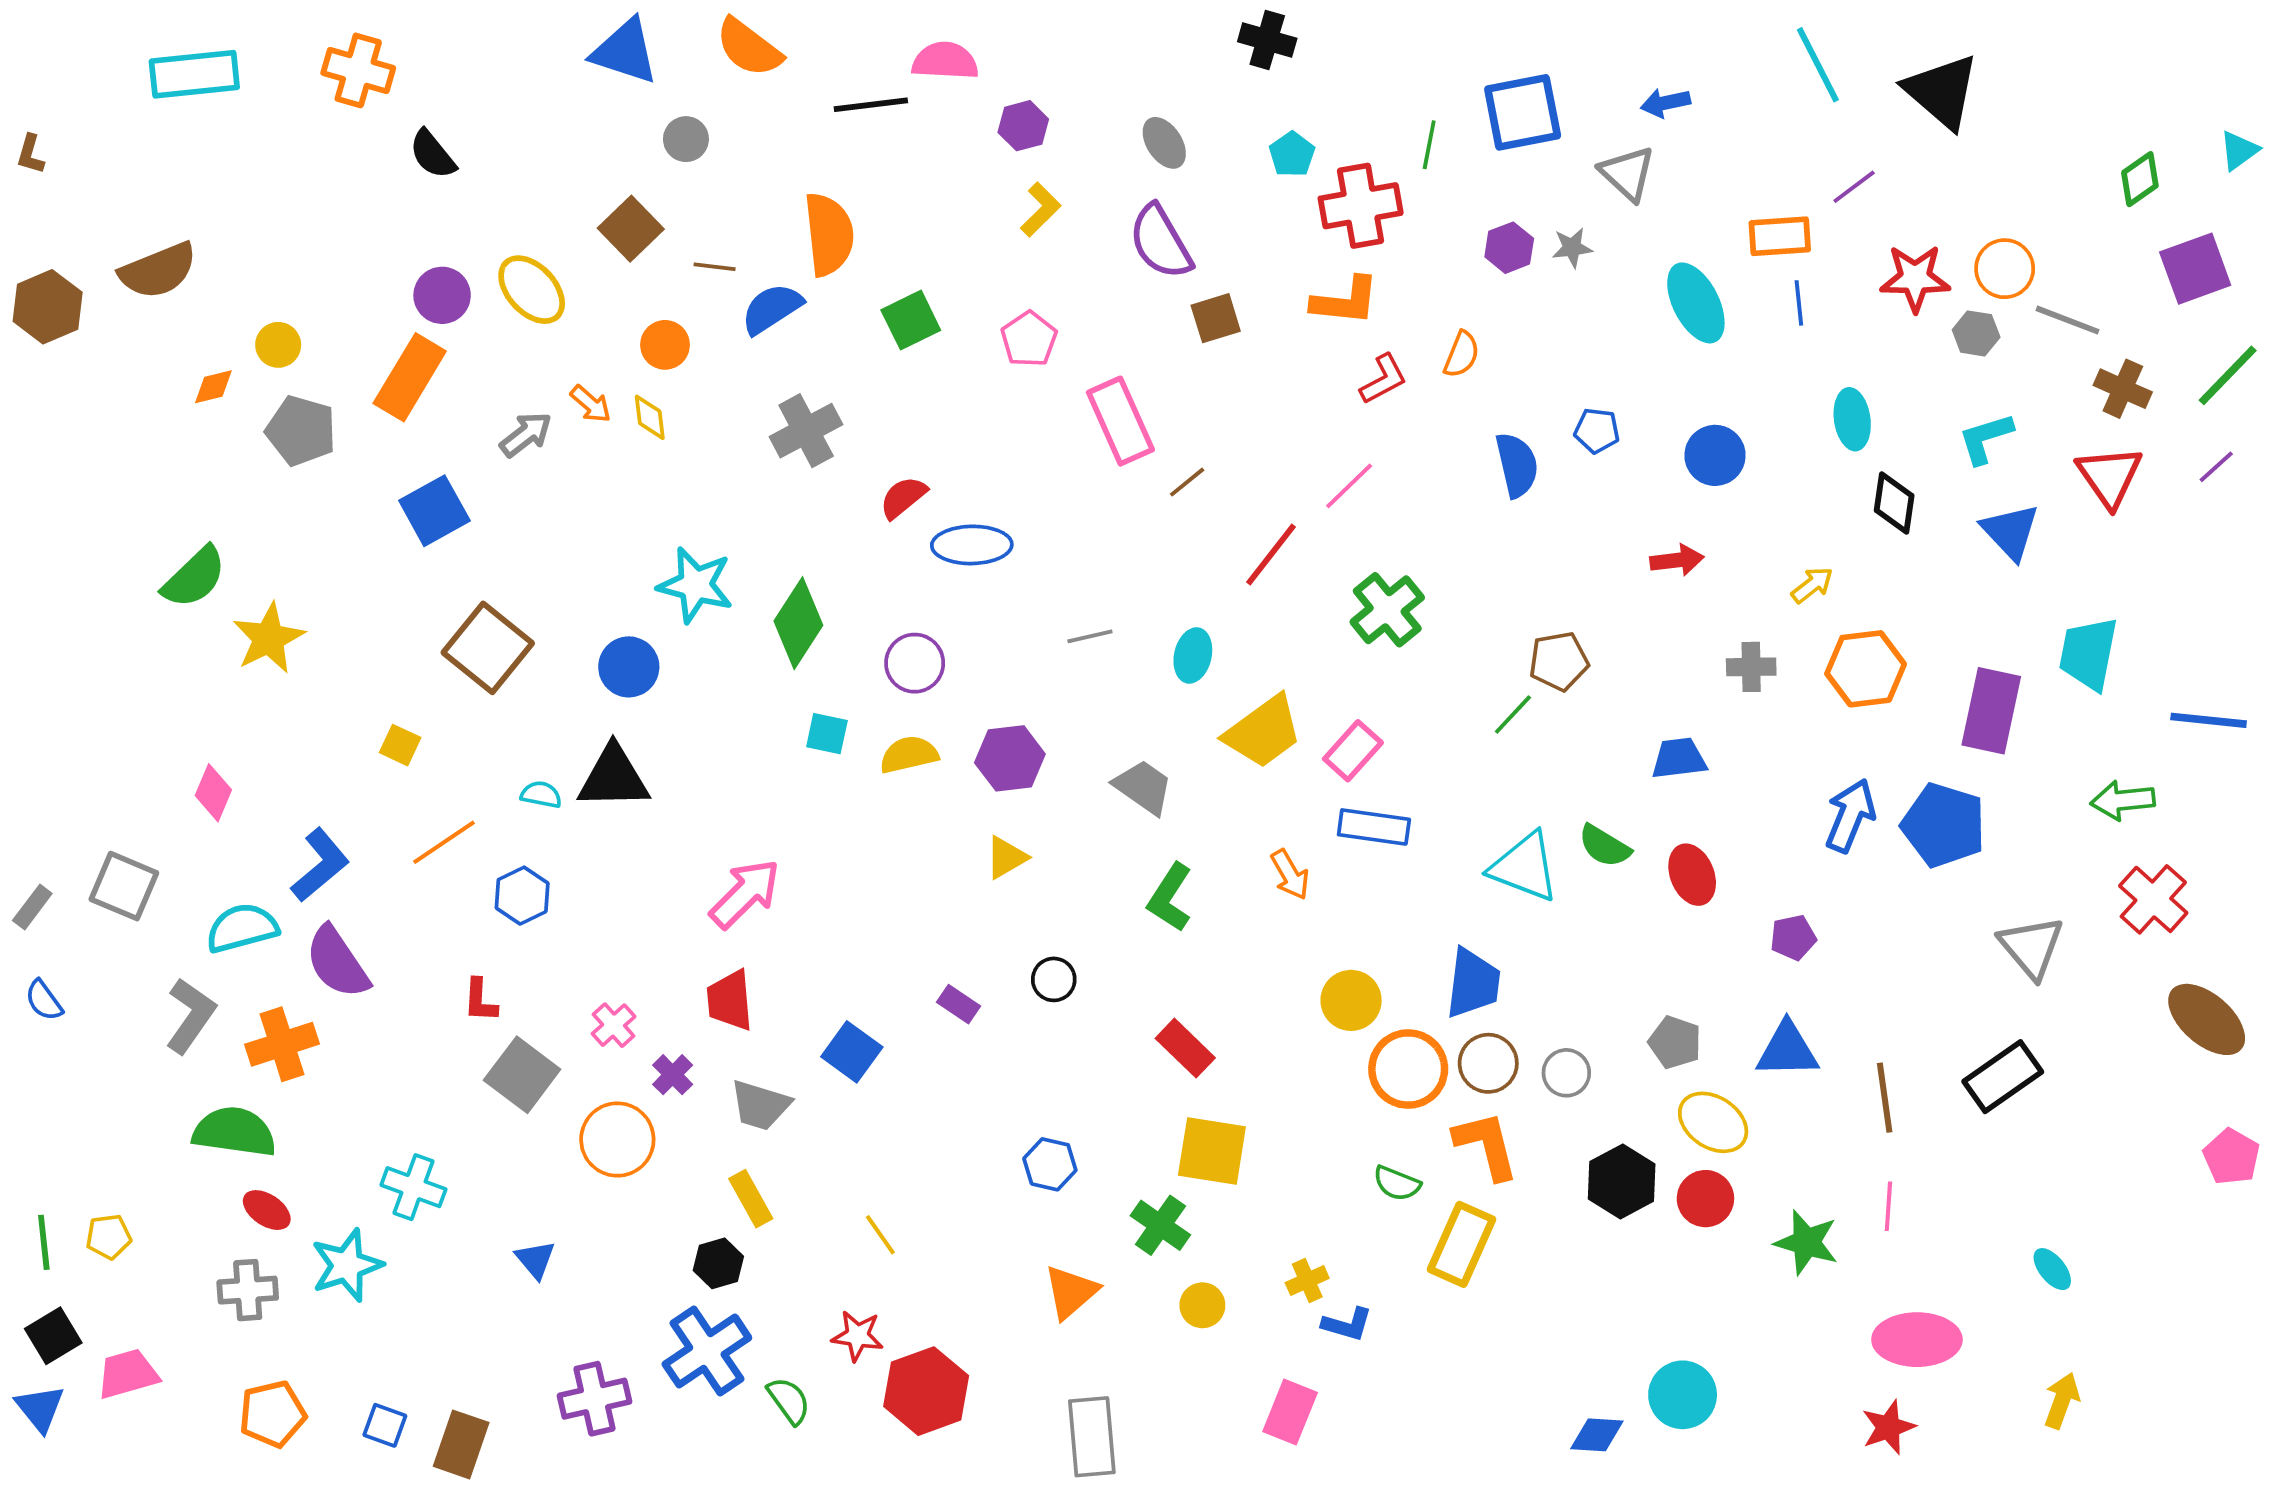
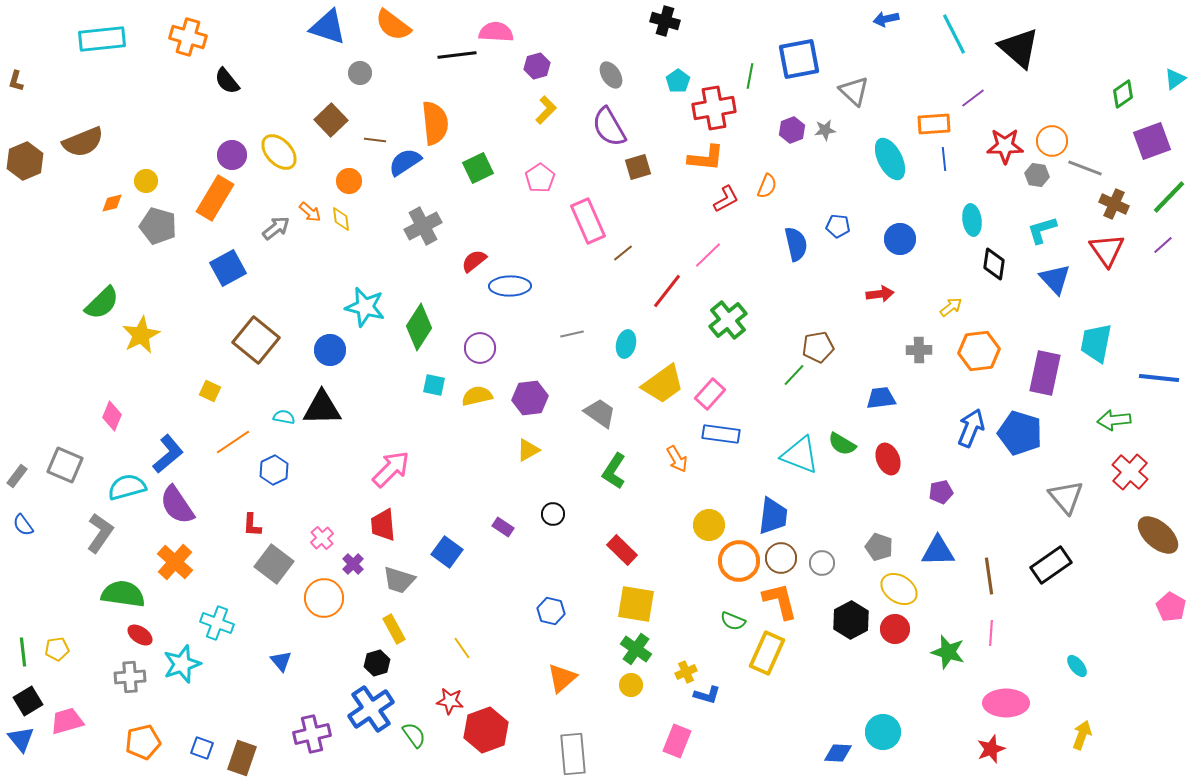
blue arrow: (1665, 103) -> (886, 19), moved
orange cross: (282, 1044) -> (175, 562), moved, turned -30
green cross: (1160, 1225) -> (636, 649), moved

